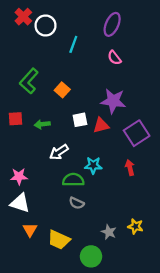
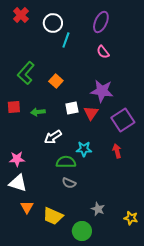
white circle: (46, 25) -> (53, 23), moved
red triangle: (101, 125) -> (91, 113), turned -42
yellow star: (135, 226) -> (131, 218), moved

